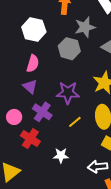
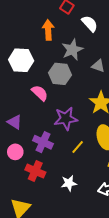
pink semicircle: (33, 64) -> (40, 93), moved, turned -54
purple triangle: (30, 86) -> (15, 122), moved

